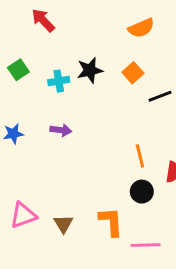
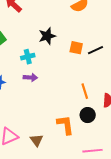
orange square: (133, 73) -> (76, 48), moved, turned -32
cyan cross: (59, 81) -> (28, 57), moved
orange L-shape: (111, 222) -> (65, 125), moved

